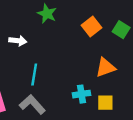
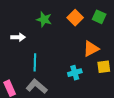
green star: (47, 14) -> (44, 19), moved
yellow square: (105, 103) -> (104, 67), moved

